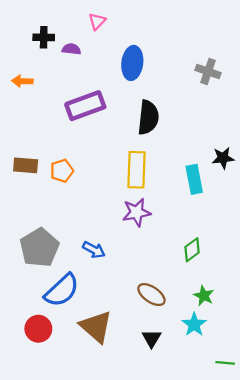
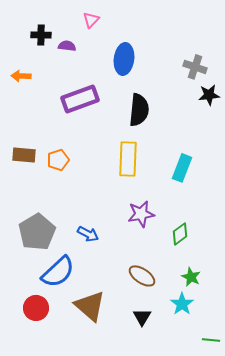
black star: (223, 158) -> (209, 95), moved
cyan rectangle: (194, 179) -> (182, 168), turned 32
purple star: (137, 212) -> (141, 214), moved

